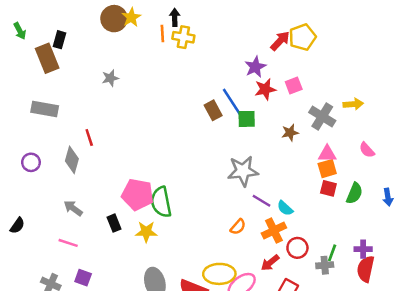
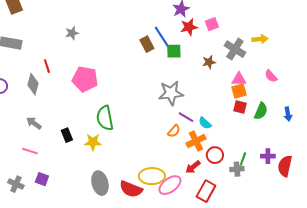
gray star: (110, 78) -> (72, 33), moved
pink pentagon: (138, 195) -> (85, 79), moved
orange semicircle: (238, 227) -> (174, 131), moved
red semicircle: (366, 269) -> (285, 166), moved

